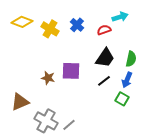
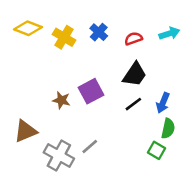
cyan arrow: (120, 17) -> (169, 33), moved
green semicircle: (131, 59) -> (168, 128), moved
purple square: (71, 71) -> (91, 91), turned -30
green square: (122, 99) -> (157, 150), moved
gray line: (69, 125) -> (90, 146), moved

